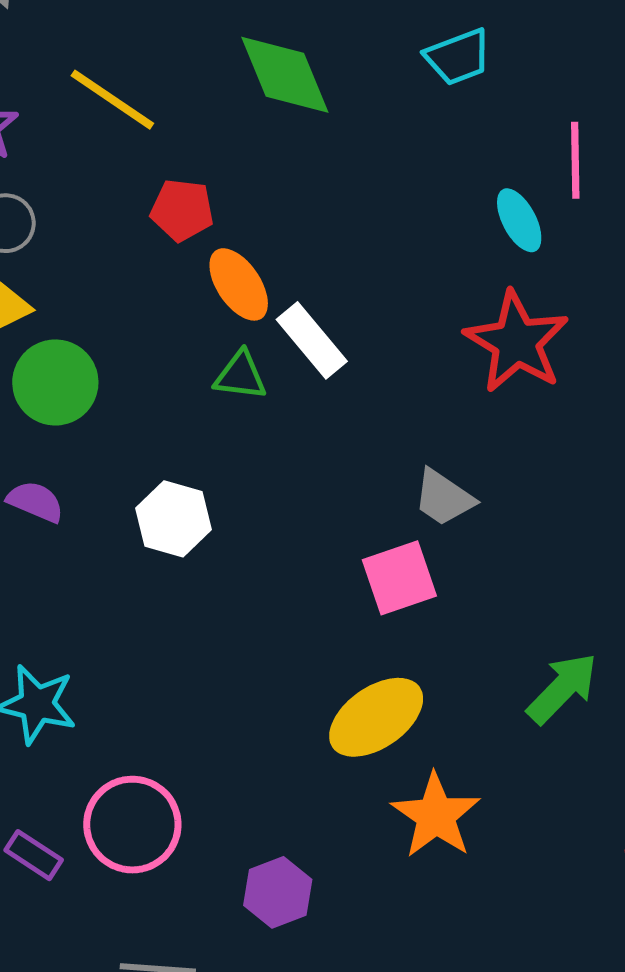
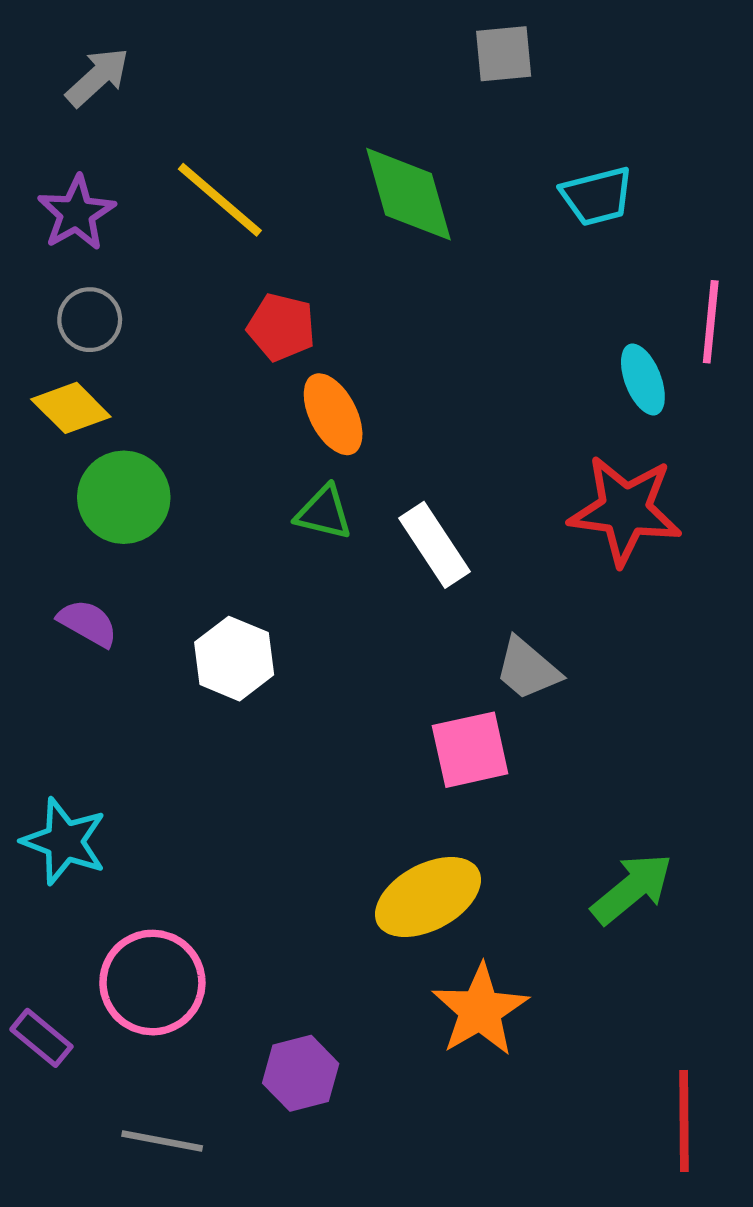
white rectangle: (312, 340) -> (435, 545), moved
red star: (517, 342) -> (625, 510), turned -30
purple rectangle: (34, 855) -> (41, 1038), moved

